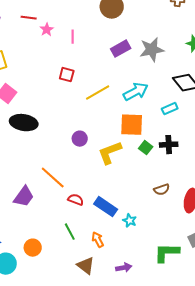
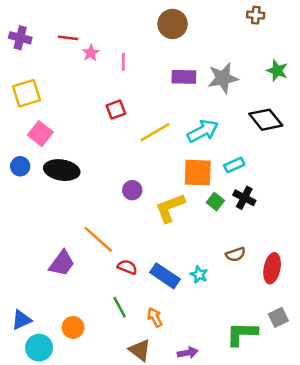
purple rectangle: (121, 49) -> (184, 77), turned 30
red square: (67, 75) -> (116, 110), turned -35
cyan rectangle: (170, 109) -> (234, 165), moved
black cross: (169, 145) -> (244, 198), turned 30
cyan star: (130, 221) -> (199, 275), moved

